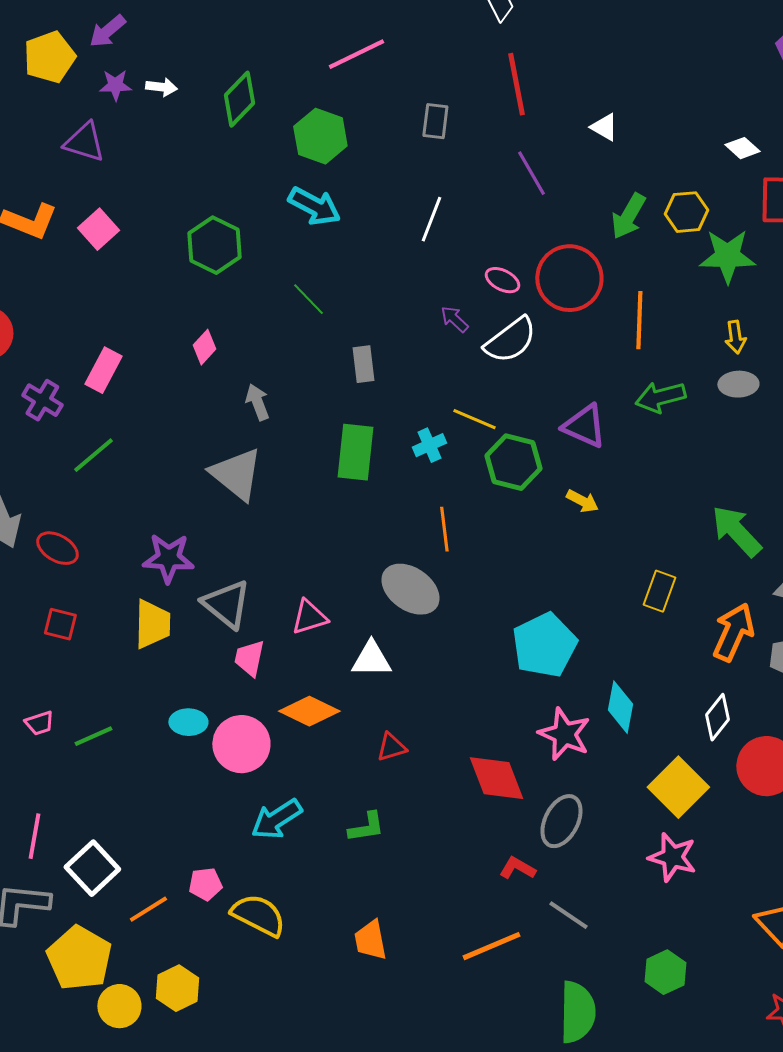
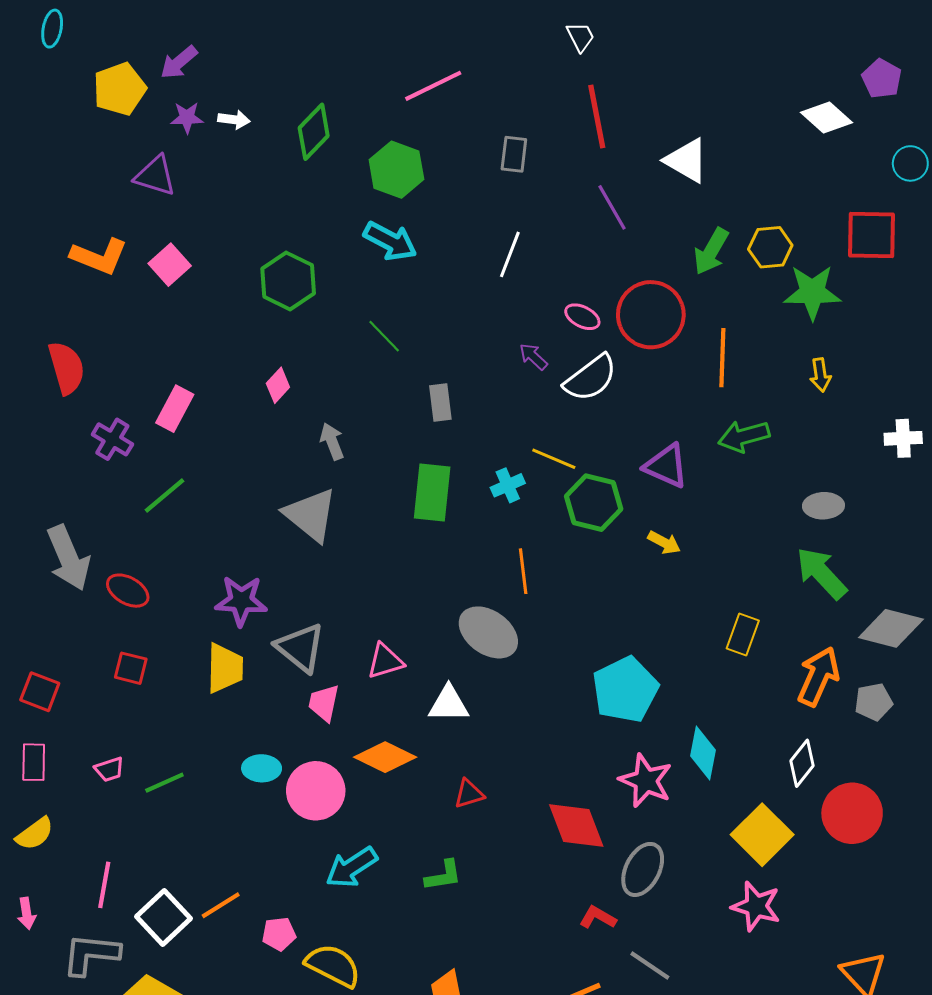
white triangle: (604, 127) -> (687, 160), size x1.6
white diamond: (742, 148) -> (827, 117), moved, size x1.4
gray ellipse: (738, 384) -> (823, 506), moved
orange line: (148, 909) -> (221, 905), moved

